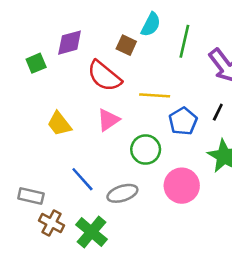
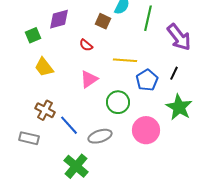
red semicircle: (104, 76) -> (86, 45), size x0.5
yellow trapezoid: (59, 124) -> (44, 67), moved
brown cross: (52, 223) -> (45, 110), moved

